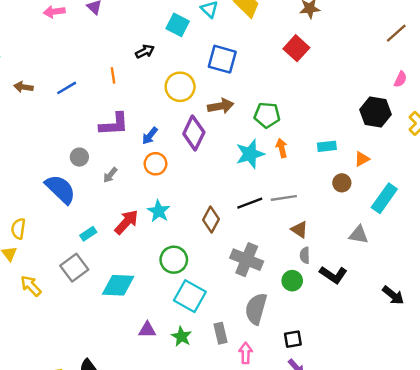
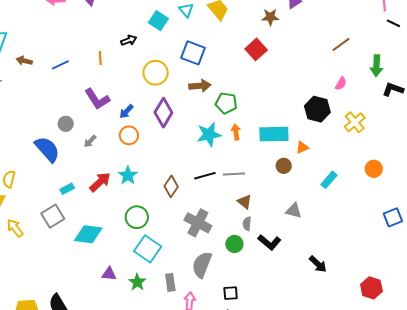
brown arrow: (221, 106) -> (200, 86), moved
purple L-shape: (114, 124) -> (97, 99), turned 56
cyan rectangle: (327, 146) -> (274, 134), size x1.8
cyan rectangle: (384, 198) -> (329, 180), moved, size x0.7

